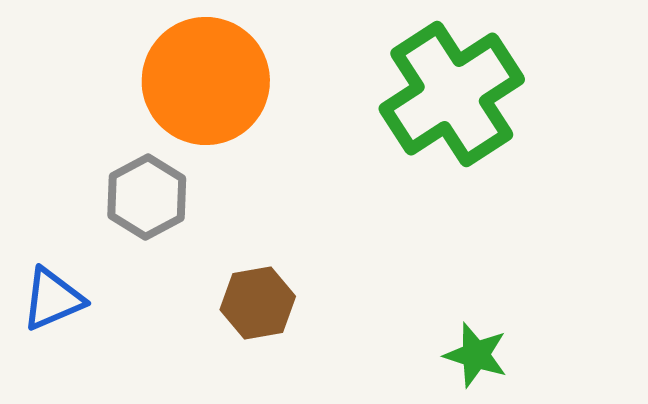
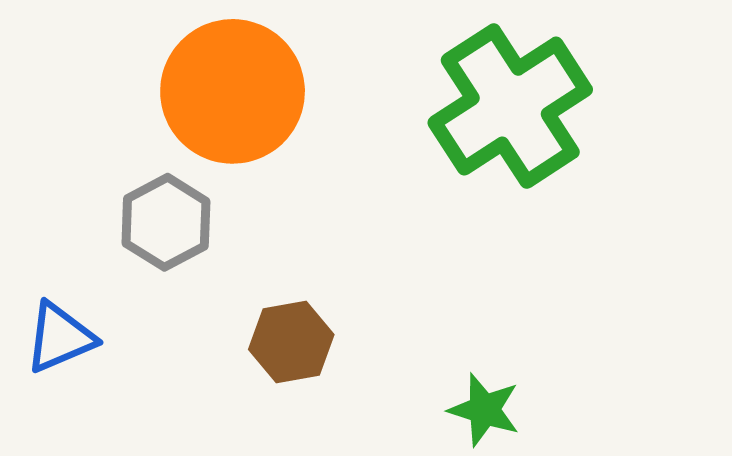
green star: (476, 355) -> (484, 410), moved

